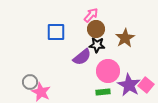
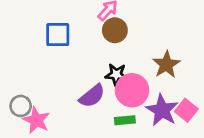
brown star: (125, 38) -> (166, 65), moved
black star: (97, 45) -> (116, 75), moved
purple semicircle: (82, 57) -> (92, 96), moved

